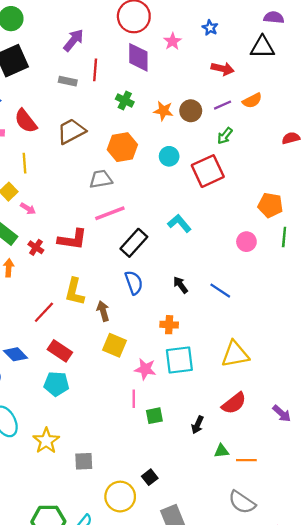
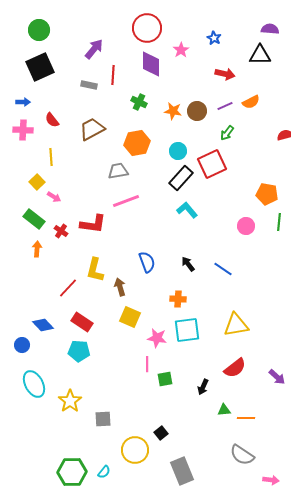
red semicircle: (26, 121) -> (52, 120), size x0.7
black rectangle: (134, 243) -> (181, 178), moved

